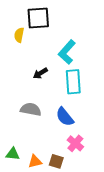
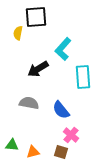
black arrow: (40, 73) -> (38, 69), size x1.5
cyan rectangle: (73, 82) -> (83, 77), moved
brown square: (56, 161) -> (61, 152), moved

